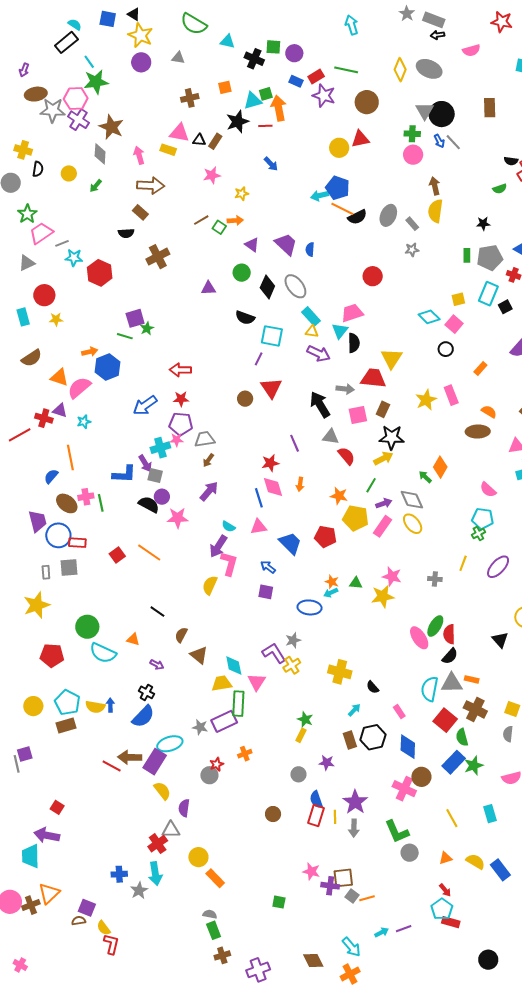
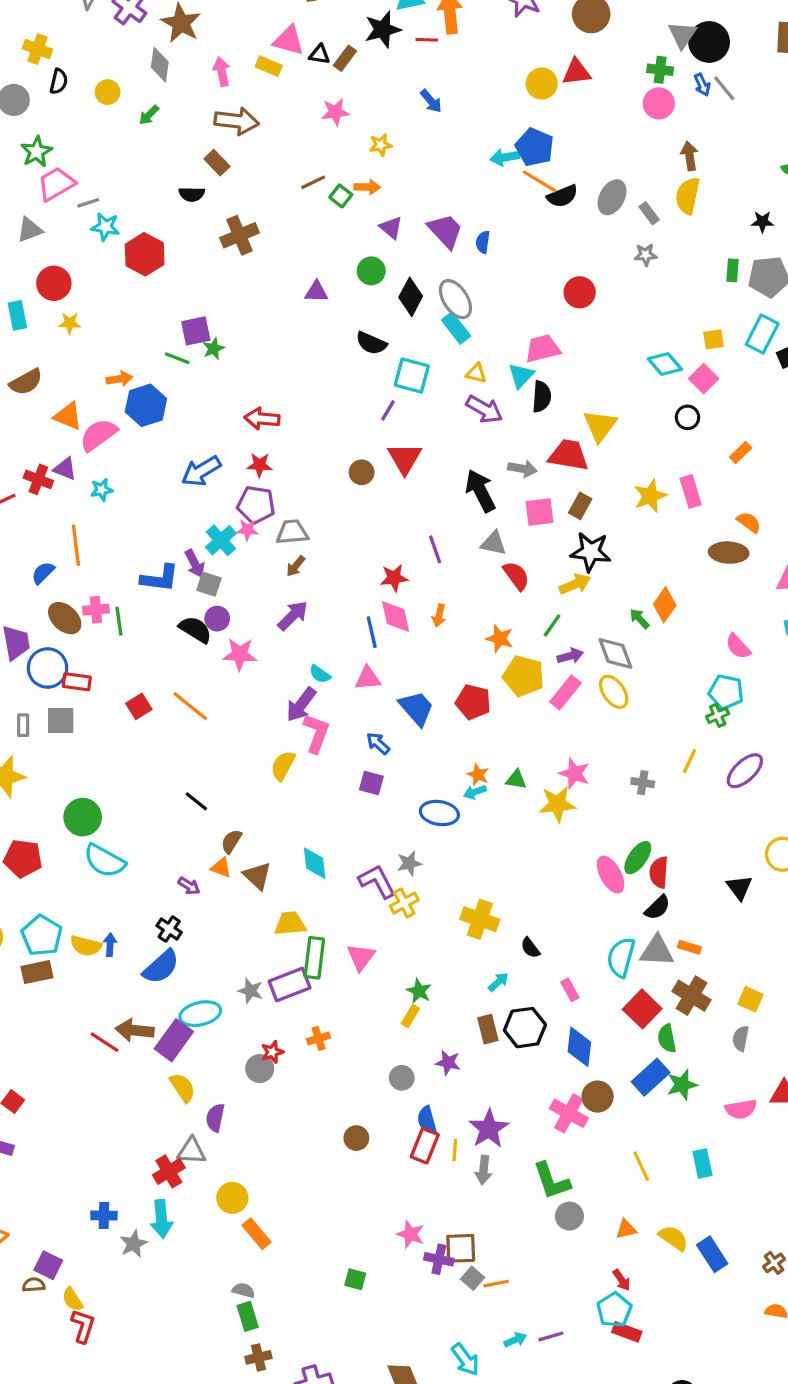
cyan rectangle: (311, 316) -> (456, 328), moved
cyan cross: (160, 448) -> (221, 540), turned -30
orange triangle: (133, 639) -> (221, 868), moved
cyan diamond: (234, 666) -> (315, 863), moved
pink triangle: (257, 682) -> (361, 957), moved

